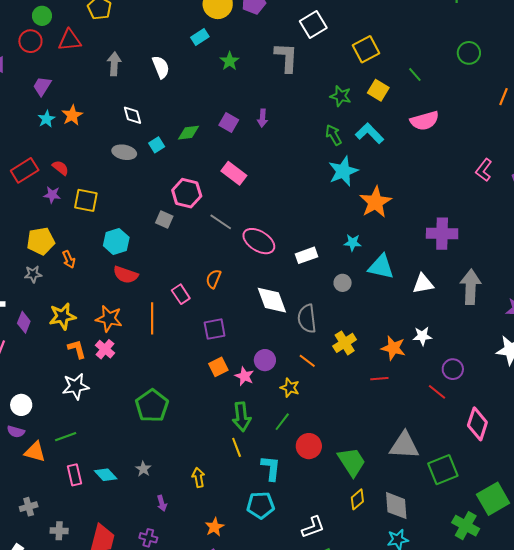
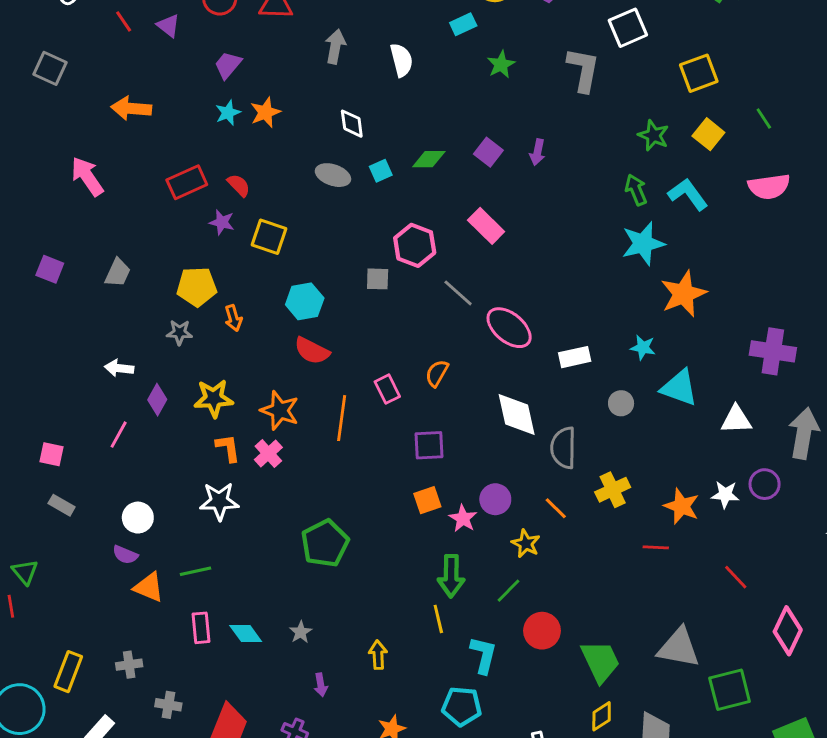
gray square: (164, 220) -> (378, 279), turned -30
purple circle: (453, 369) -> (765, 484), moved

